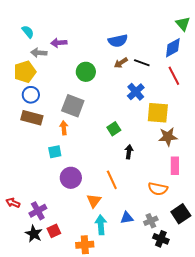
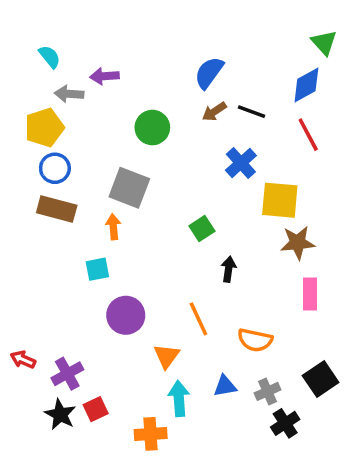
blue semicircle: (118, 41) -> (209, 73), turned 138
orange semicircle: (158, 189) -> (255, 340), moved
black cross: (161, 239) -> (285, 423), turned 35

